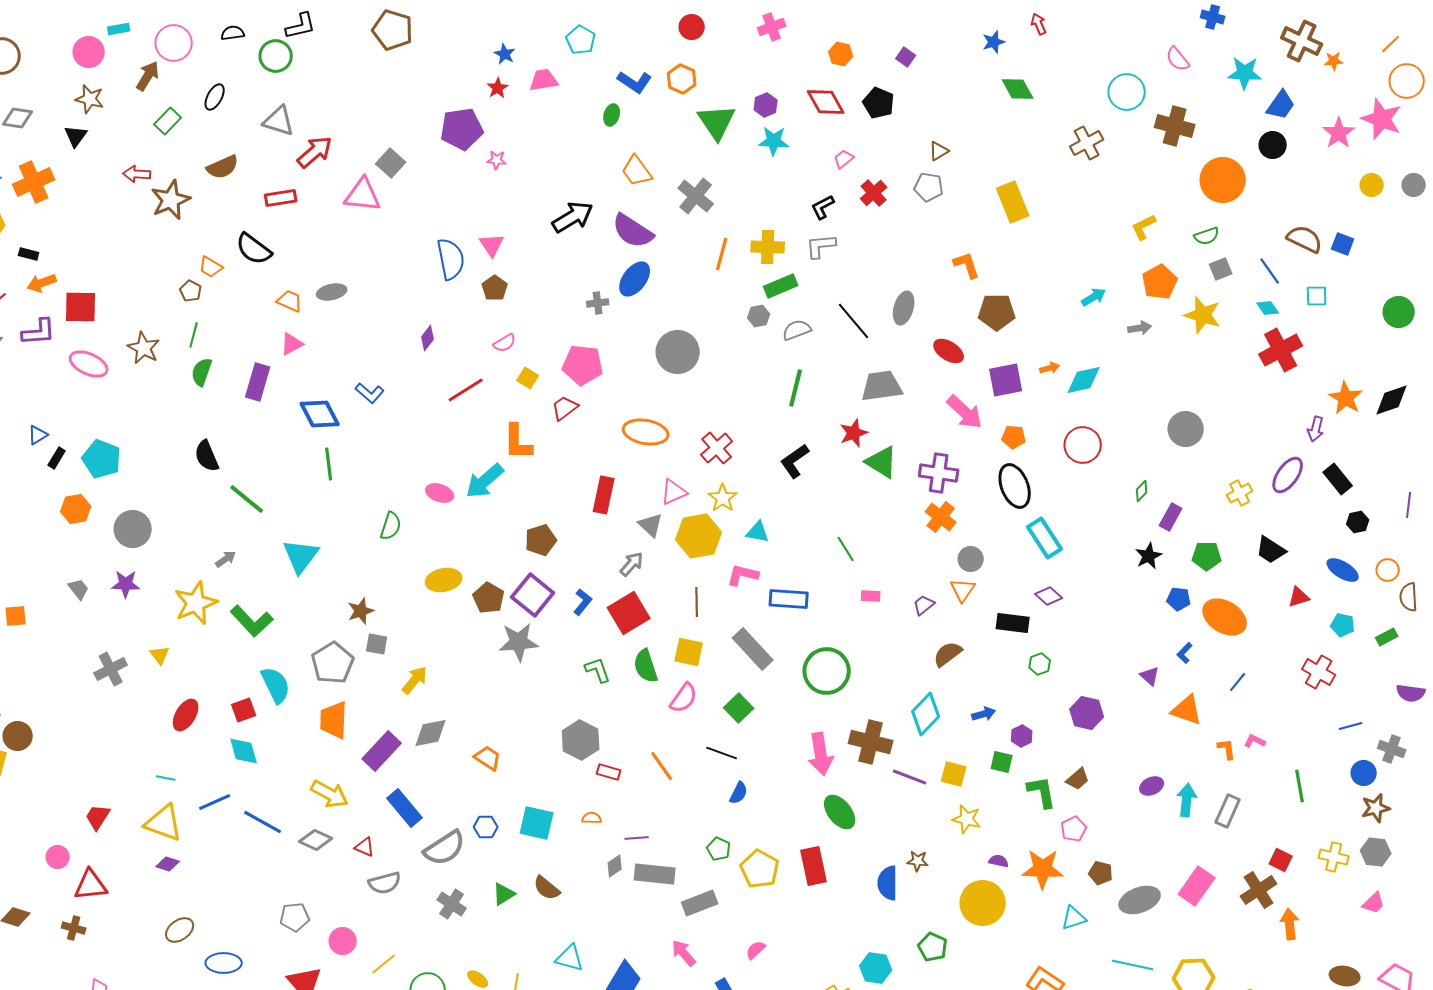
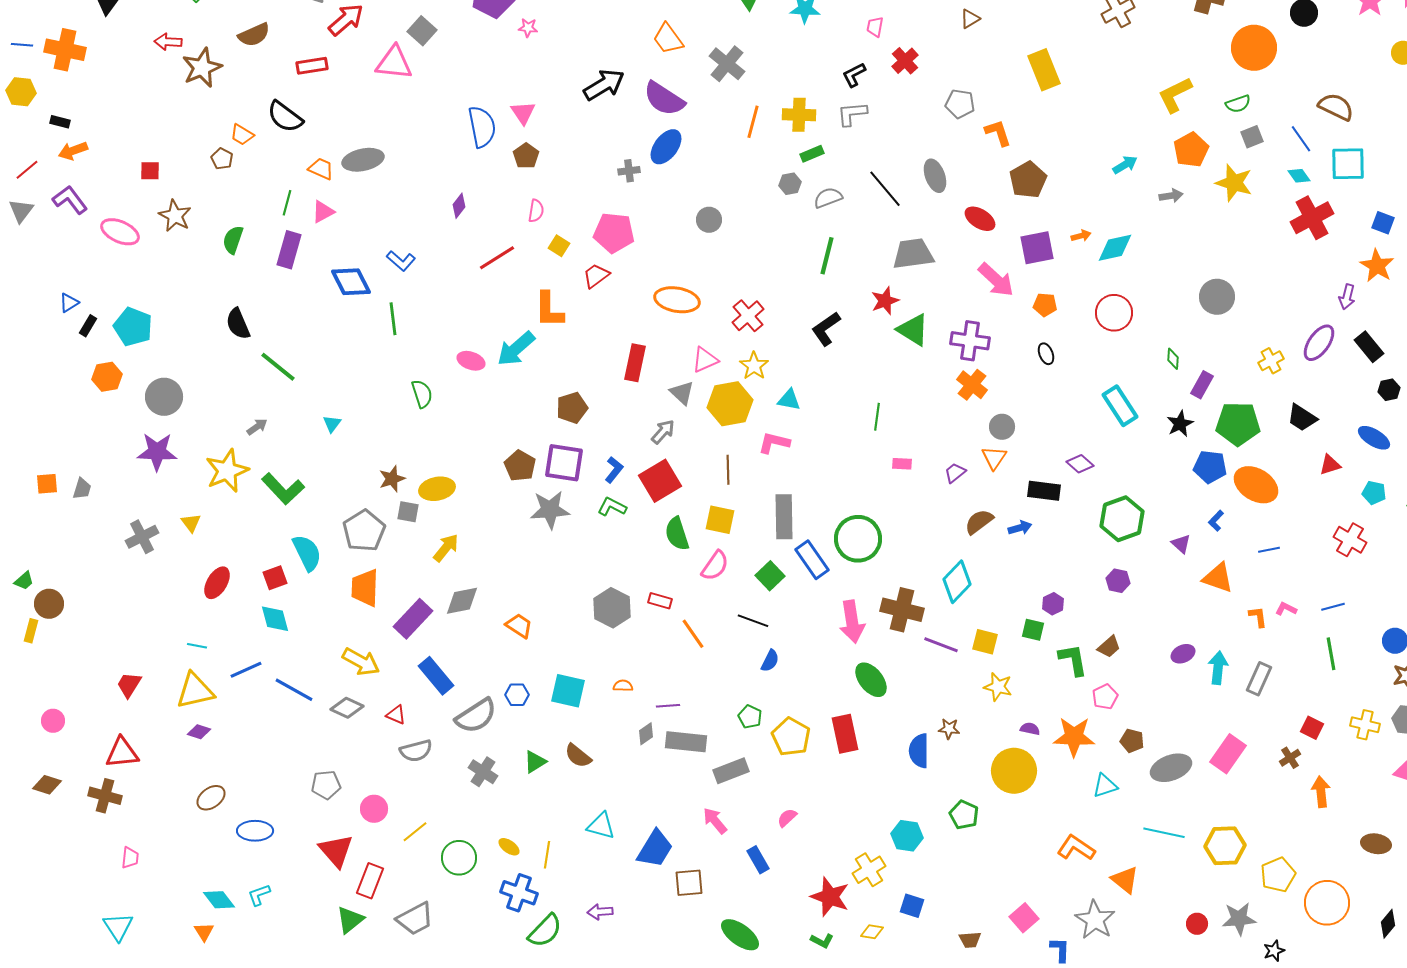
pink trapezoid: (844, 159) -> (875, 27), turned -40
orange cross: (34, 182) -> (65, 50), turned 36
gray pentagon: (929, 187) -> (960, 104), moved
yellow L-shape: (1144, 227) -> (1175, 95), size x1.4
blue square: (1343, 244) -> (1383, 223), moved
green rectangle: (781, 286) -> (812, 154), size x0.7
gray ellipse: (332, 292) -> (363, 160), size x1.4
cyan square: (1317, 296) -> (1348, 164), size x1.6
red square: (81, 307) -> (150, 171), moved, size x0.6
gray ellipse: (904, 308) -> (935, 176), turned -36
brown pentagon: (997, 312) -> (1028, 180), turned -30
purple L-shape: (39, 332) -> (70, 200), turned -123
green line: (194, 335) -> (287, 203), moved
pink semicircle: (505, 343) -> (536, 211), turned -50
gray circle: (678, 352) -> (709, 220), size x0.6
green line: (329, 464) -> (393, 319), moved
black ellipse: (1015, 486) -> (1046, 354), size x0.5
green diamond: (1142, 491) -> (1173, 359), turned -40
green semicircle: (391, 526) -> (422, 394), turned -36
cyan rectangle: (1045, 538) -> (1120, 406), moved
green line: (846, 549) -> (877, 417), turned 40
cyan triangle: (301, 556) -> (332, 424), size x0.5
green pentagon: (1207, 556) -> (1238, 424), size x1.5
yellow ellipse: (444, 580) -> (437, 489), moved
purple star: (126, 584) -> (157, 452), size x1.4
gray trapezoid: (79, 589) -> (82, 489), moved, turned 55
purple square: (533, 595) -> (564, 463), turned -30
blue rectangle: (789, 599) -> (812, 560), moved, turned 51
blue pentagon: (1179, 599) -> (1210, 467), size x1.4
gray rectangle: (753, 649) -> (784, 517), turned 42
green hexagon: (1040, 664) -> (1122, 519), moved, size x2.0
green L-shape: (598, 670) -> (612, 507), moved, turned -44
blue line: (1238, 682) -> (1269, 550), turned 40
purple hexagon: (1087, 713) -> (1118, 581), size x0.7
blue arrow: (984, 714) -> (1020, 528), moved
blue line: (1351, 726) -> (1333, 607), moved
red rectangle: (609, 772) -> (660, 601), moved
yellow triangle: (164, 823) -> (195, 691), turned -33
pink circle: (58, 857) -> (53, 721), moved
brown cross: (1259, 890) -> (1290, 758), size x0.6
brown cross: (74, 928) -> (105, 796), size x1.4

